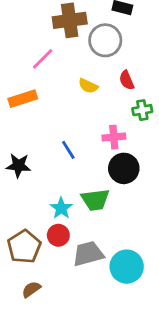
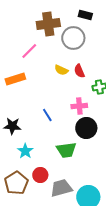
red semicircle: (127, 80) -> (79, 71), moved
cyan star: (61, 208) -> (25, 151), moved

